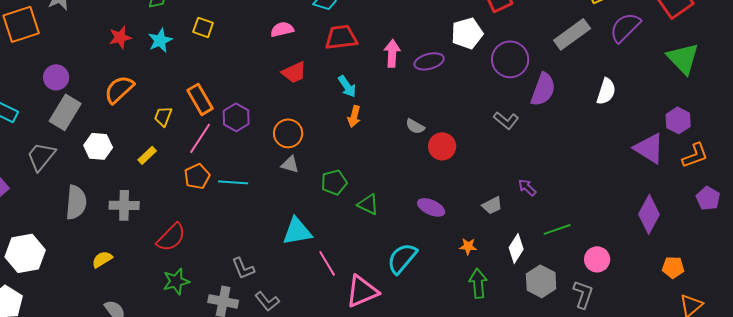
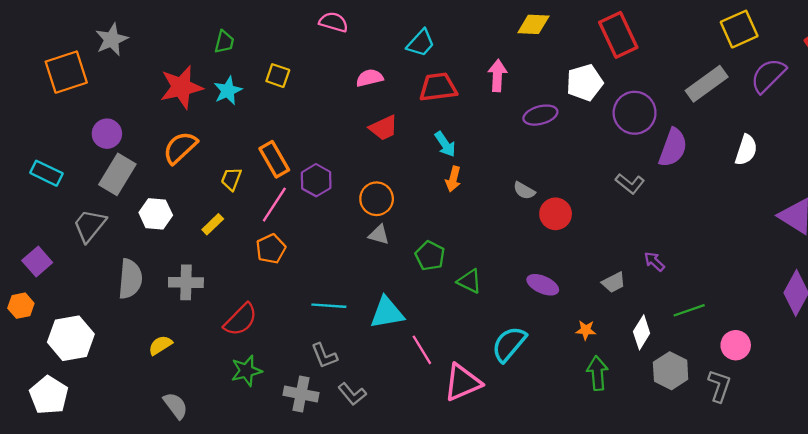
red star: (120, 37) -> (181, 87), size x1.6
pink arrow: (392, 53) -> (497, 76), moved
cyan line: (233, 182) -> (329, 306), moved
green pentagon: (334, 182) -> (430, 256), turned -30

